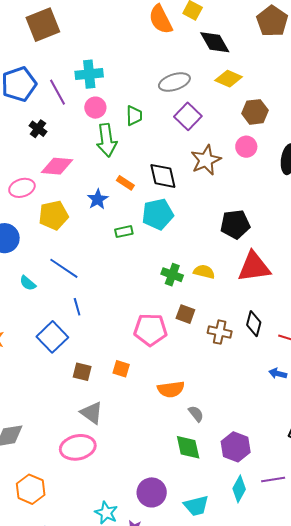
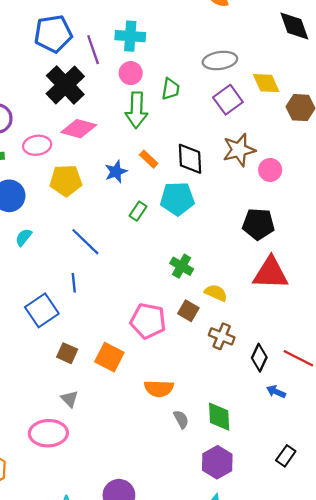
black diamond: (215, 42) -> (294, 26), moved
yellow diamond: (229, 79) -> (266, 83), moved, turned 32
black cross: (38, 129) -> (65, 85), size x2.0
pink circle: (246, 147) -> (270, 170), moved
green rectangle: (124, 232) -> (138, 211), turned -54
blue line: (64, 268) -> (85, 242), moved
yellow semicircle: (204, 272) -> (216, 293), moved
cyan semicircle: (28, 283) -> (24, 237), moved, turned 78
black diamond: (254, 324) -> (259, 358), moved
orange square: (121, 369) -> (109, 357), size x1.5
gray triangle: (92, 413) -> (70, 399), size x0.7
green diamond: (188, 447) -> (219, 417), moved

